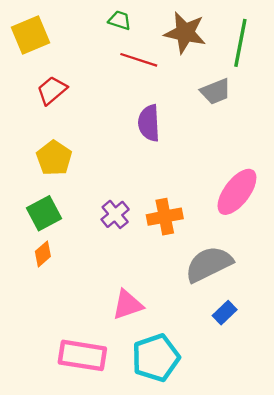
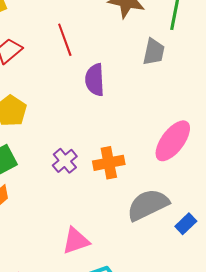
red line: (139, 60) -> (65, 40), moved, turned 52
gray trapezoid: (216, 91) -> (154, 52), turned -56
blue rectangle: (225, 313) -> (186, 224), moved

